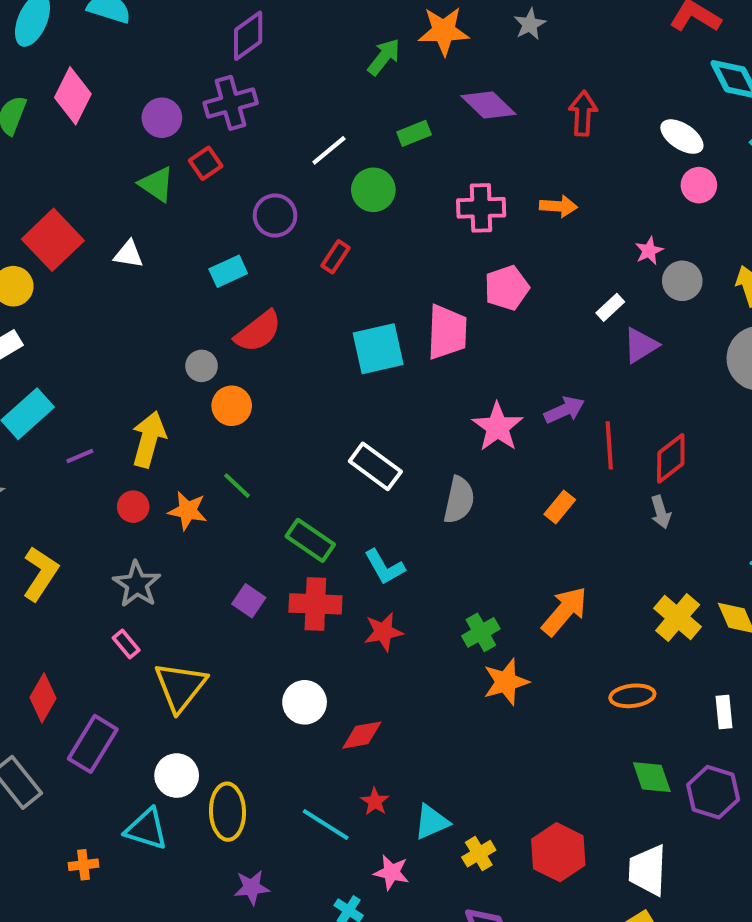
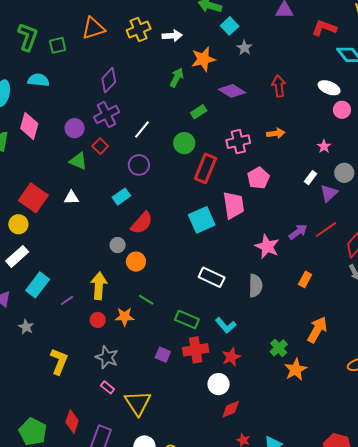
white line: (329, 150) -> (142, 130), moved
red rectangle: (335, 257) -> (205, 168), moved, size x1.8
gray circle: (682, 281) -> (344, 173), moved
red line: (609, 445) -> (326, 230), moved, turned 70
white circle: (305, 702) -> (219, 384), moved

